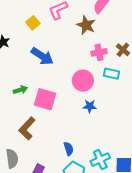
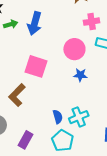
blue arrow: (42, 56) -> (35, 23), turned 70
green arrow: (20, 90) -> (11, 24), moved
cyan cross: (100, 160) -> (79, 117), moved

